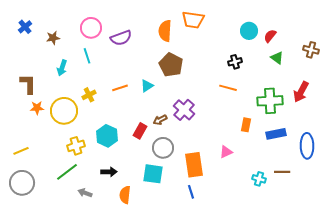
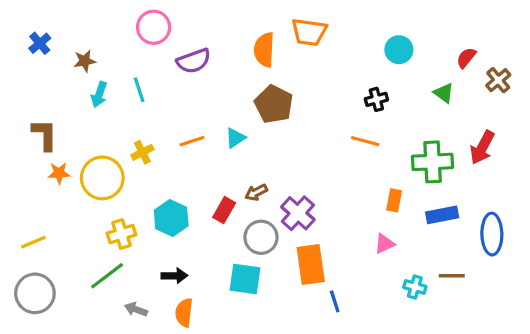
pink circle: (91, 28) -> (154, 27), moved
red semicircle: (270, 36) -> (466, 58), moved
brown cross: (311, 50) -> (498, 80), turned 35
cyan arrow: (62, 68) -> (99, 95), moved
purple cross: (184, 110) -> (298, 213), moved
pink triangle: (226, 152) -> (384, 244), moved
blue line: (191, 192) -> (335, 301), moved
orange semicircle: (125, 195) -> (184, 313), moved

